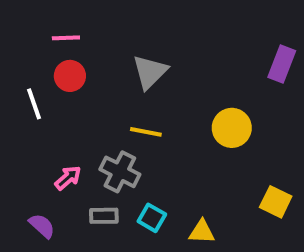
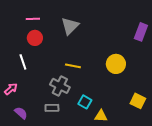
gray triangle: (150, 72) -> (70, 26), moved
white line: (34, 104) -> (23, 62), moved
pink arrow: (68, 178) -> (11, 89), moved
cyan square: (152, 218) -> (85, 102), moved

